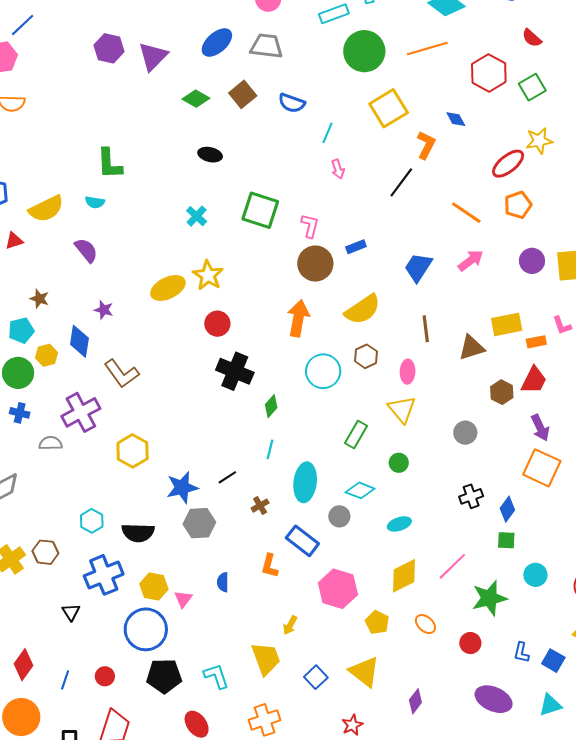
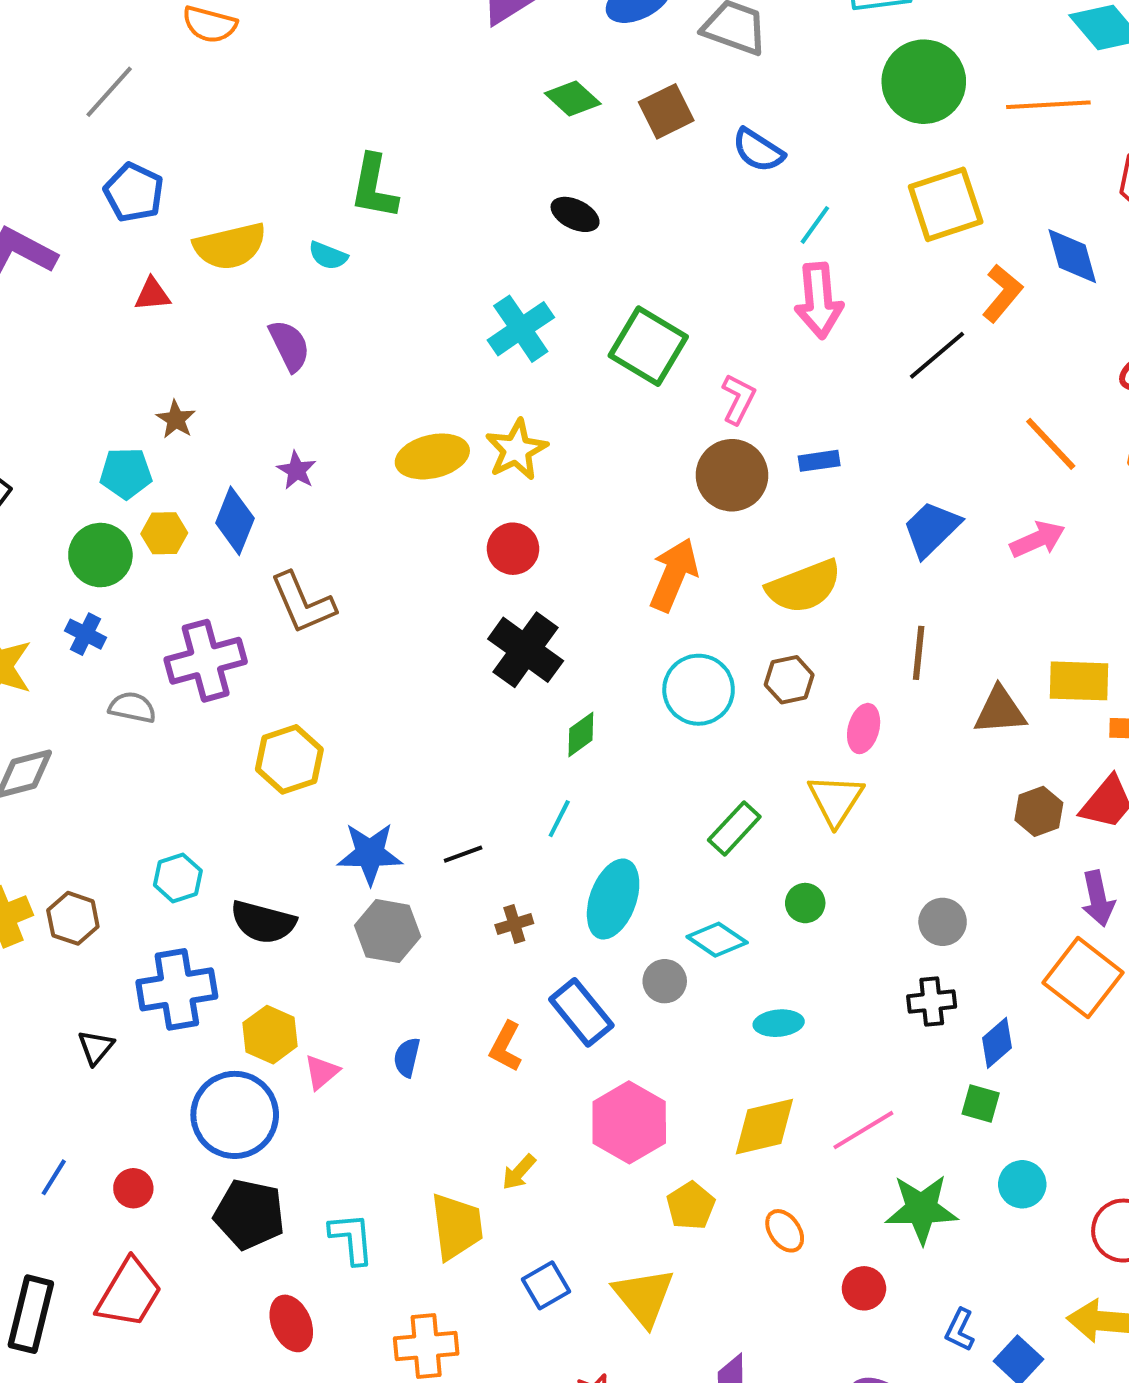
blue diamond: (456, 119) -> (1072, 256), size x1.5
pink arrow: (338, 169) -> (819, 301), size x1.8
cyan cross: (197, 216) -> (521, 329), size x1.5
gray circle: (465, 433) -> (943, 922), moved

